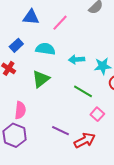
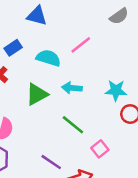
pink line: (60, 23) -> (81, 45), moved
cyan arrow: (77, 59) -> (72, 88), moved
green line: (83, 91) -> (73, 125), moved

